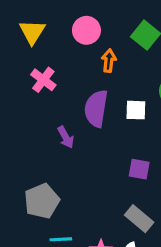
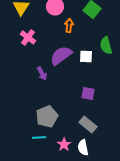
purple semicircle: (96, 108) -> (61, 55), turned 45
gray pentagon: (42, 201) -> (47, 116), moved

